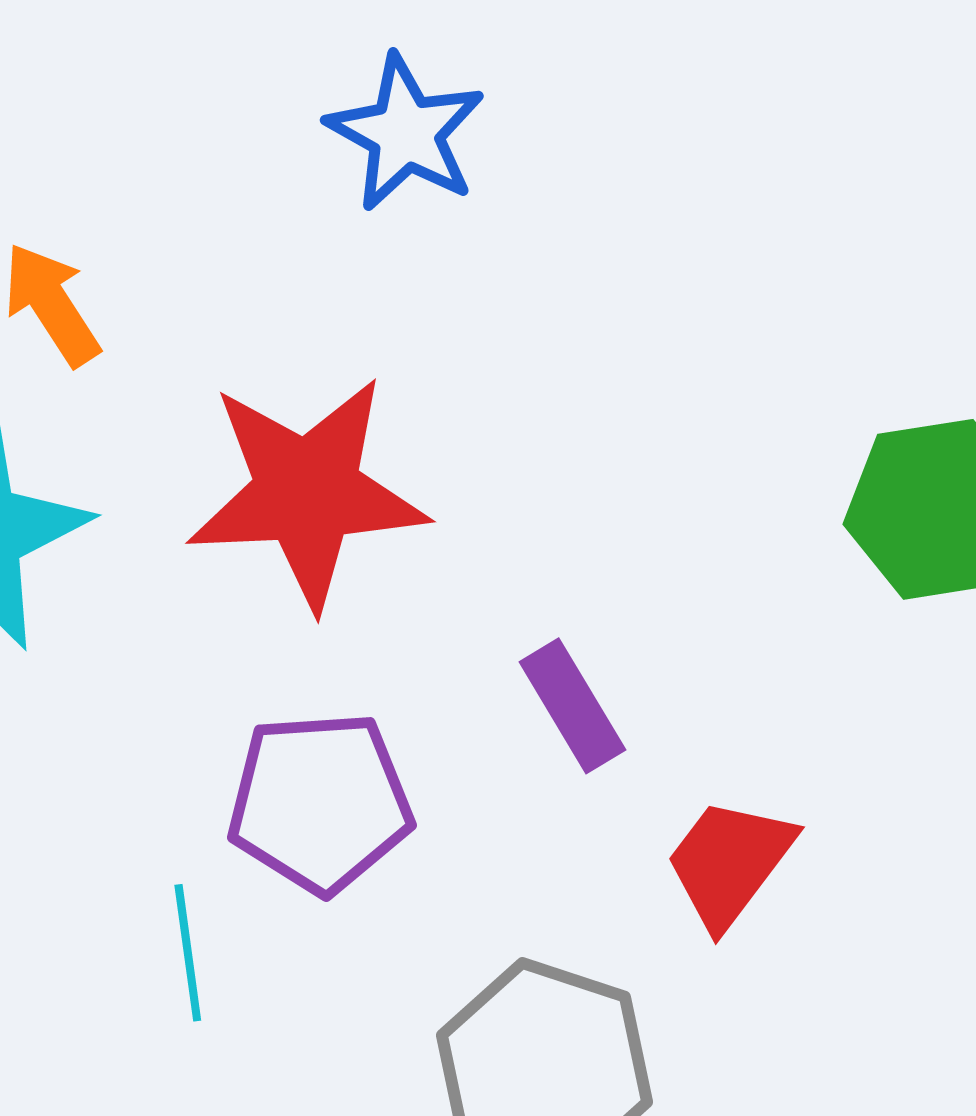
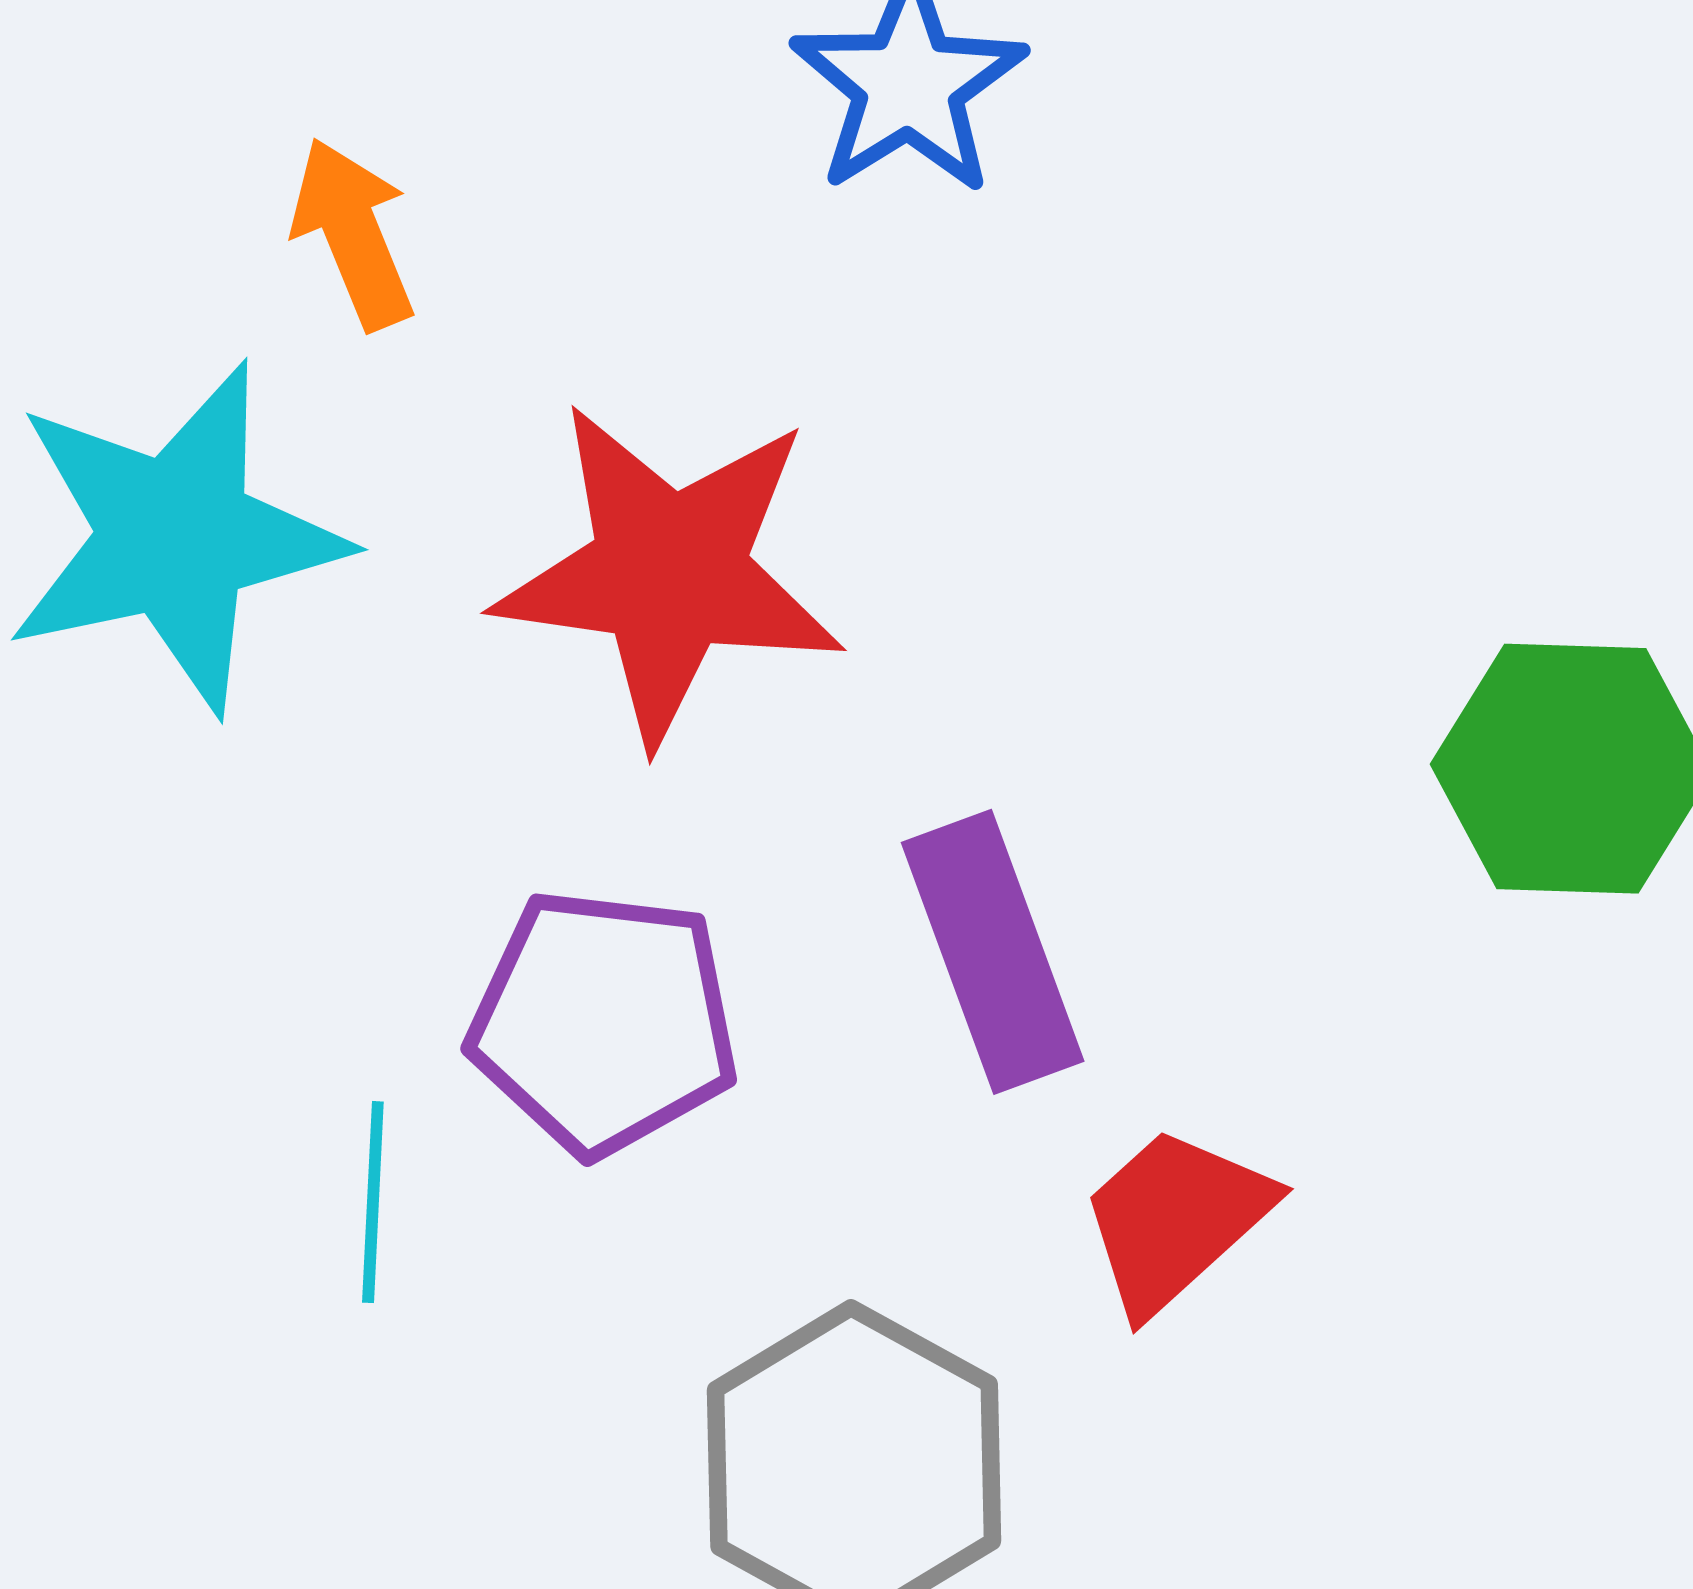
purple rectangle: (572, 706) -> (993, 952), size x1.4

